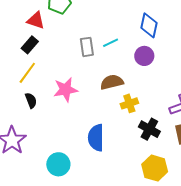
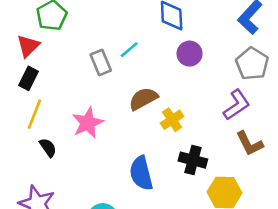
red triangle: (36, 20) -> (28, 46), turned -48
purple circle: (144, 56) -> (190, 54), moved
black cross: (149, 129) -> (193, 160), moved

